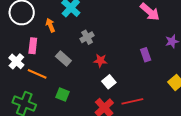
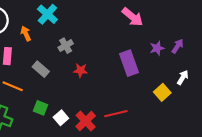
purple rectangle: (146, 55) -> (129, 63), size x1.6
white square: (109, 82) -> (61, 118), moved

